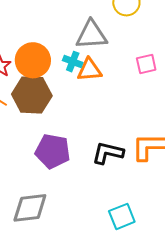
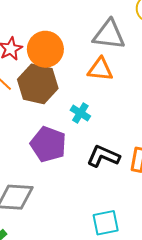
cyan cross: (73, 62) -> (80, 113), moved

